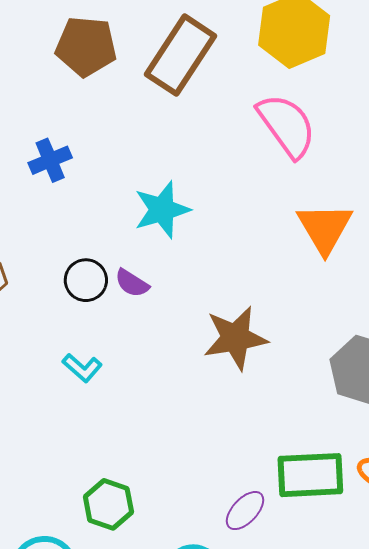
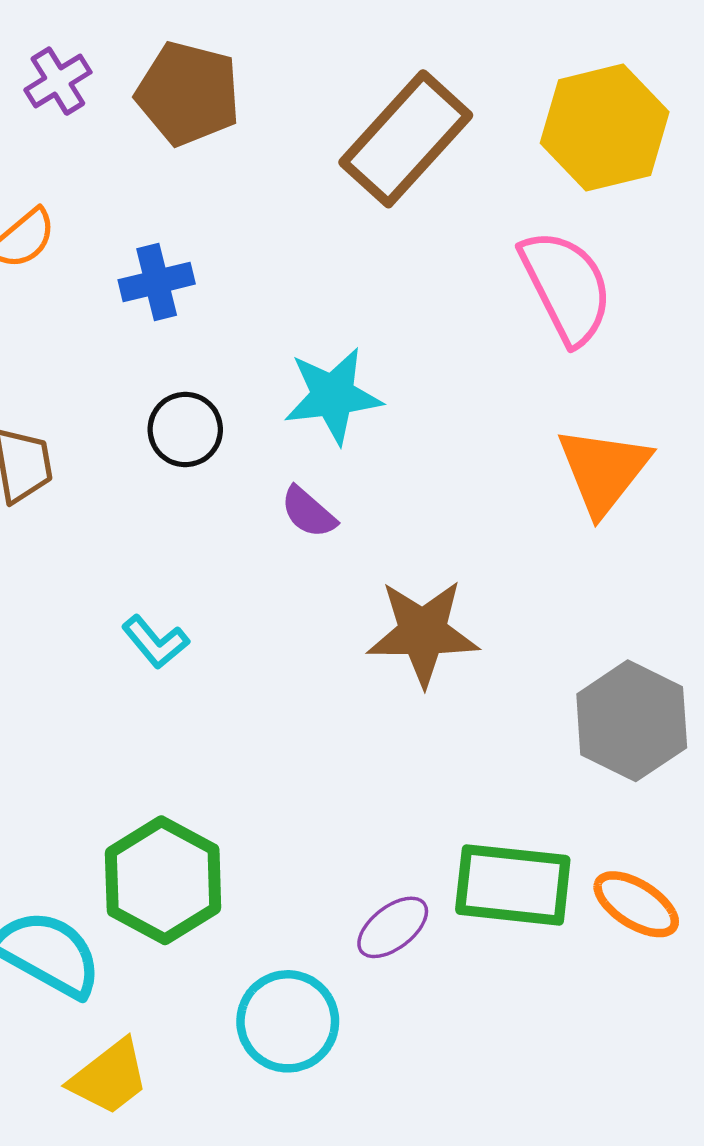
brown pentagon: (86, 46) -> (188, 93), moved
black circle: (86, 280) -> (185, 430), moved
purple semicircle: (132, 283) -> (308, 512), moved
green hexagon: (108, 504) -> (163, 880), size x1.4

